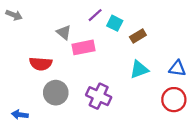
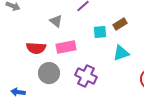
cyan square: (115, 23) -> (100, 32), moved, turned -32
pink rectangle: (84, 47) -> (66, 47), moved

